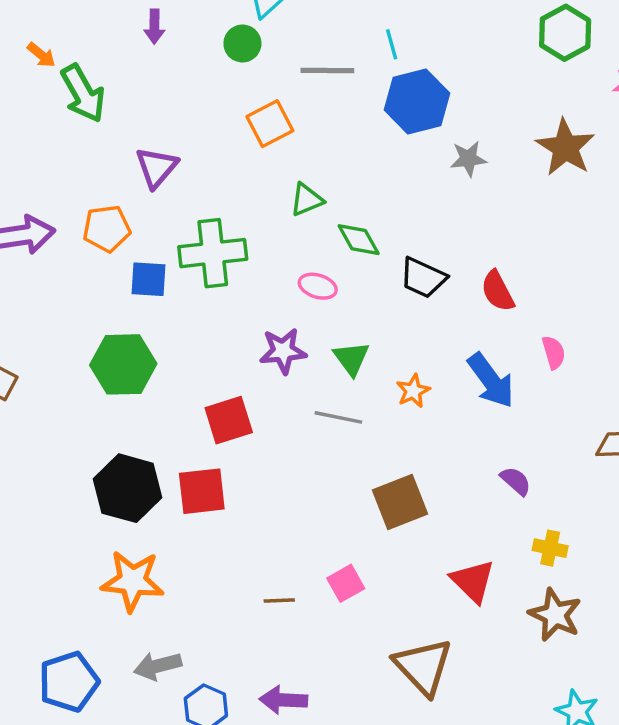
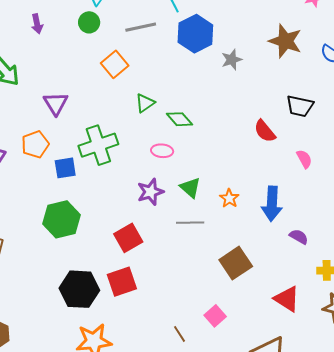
black trapezoid: (423, 278) -> (300, 106), moved
blue arrow: (491, 380) -> (272, 204), moved, turned 52
brown line: (279, 600) -> (179, 334), turned 72

